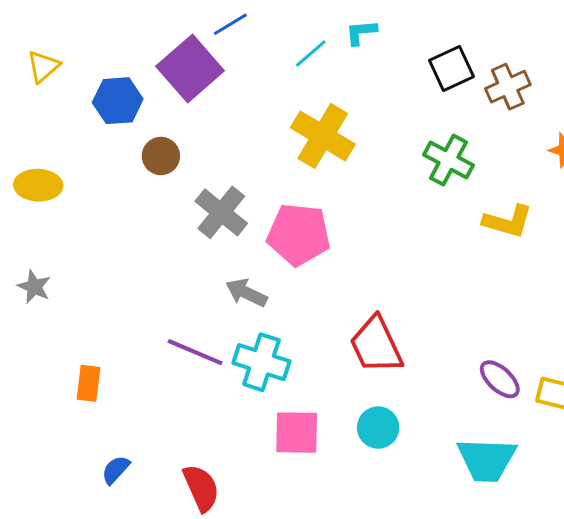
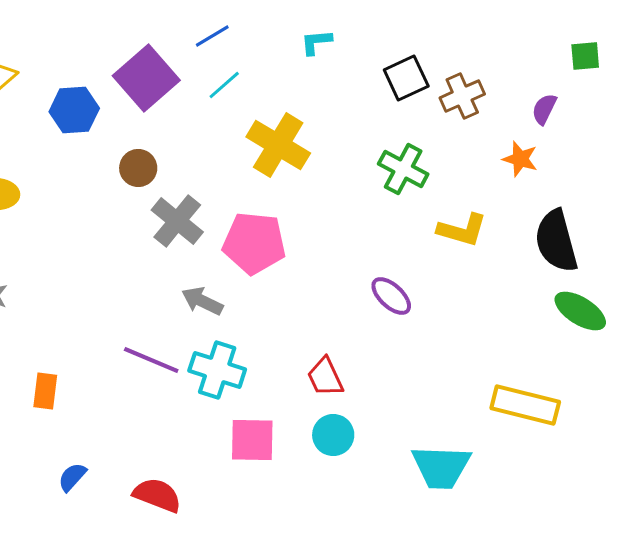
blue line: (230, 24) -> (212, 36), moved
cyan line: (311, 53) -> (224, 85), moved
brown circle: (161, 156) -> (138, 168), moved
red trapezoid: (376, 345) -> (325, 377), moved, size x0.7
purple ellipse: (500, 379) -> (391, 296), moved
red semicircle: (201, 488) -> (157, 495), turned -45

